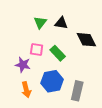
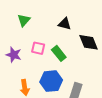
green triangle: (40, 22) -> (24, 20), moved
purple star: (23, 65) -> (14, 55), moved

